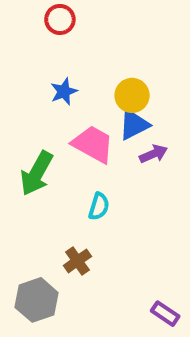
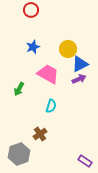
blue triangle: (134, 125) -> (80, 64), moved
green arrow: (37, 173) -> (19, 89), size x0.6

